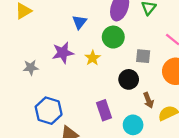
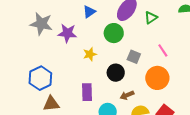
yellow star: (93, 58) -> (90, 54), moved
gray star: (31, 67) -> (41, 24), moved, size x1.6
brown arrow: (148, 100) -> (127, 95), turned 72

